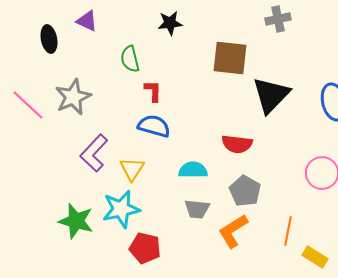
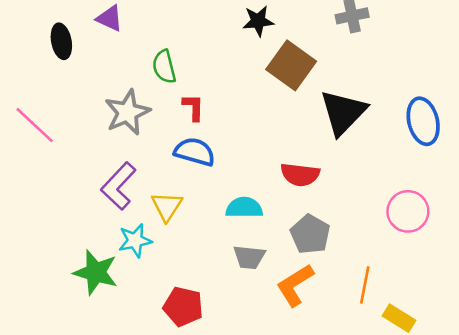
black star: (170, 23) -> (258, 21), moved
brown square: (230, 58) -> (291, 65), turned 30
gray star: (73, 97) -> (127, 112), moved
cyan star: (121, 209) -> (135, 241), moved, size x0.7

